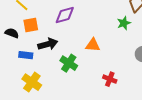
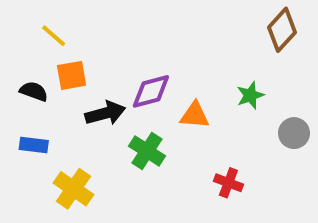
purple diamond: (65, 15) -> (151, 91), moved
green star: (124, 23) -> (250, 95), moved
blue rectangle: (26, 55) -> (34, 145), moved

